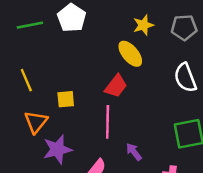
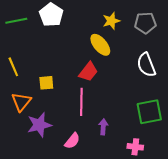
purple arrow: (134, 152) -> (103, 127), turned 42

